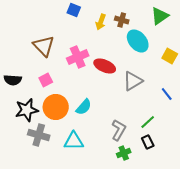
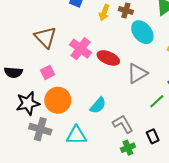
pink cross: (78, 57) -> (80, 49), turned -30
cyan semicircle: (84, 107) -> (98, 105), moved
green line: (148, 122) -> (157, 101), moved
gray L-shape: (119, 130) -> (123, 124), turned -60

